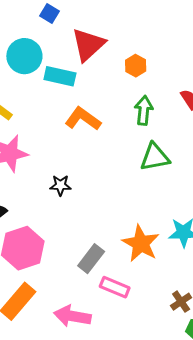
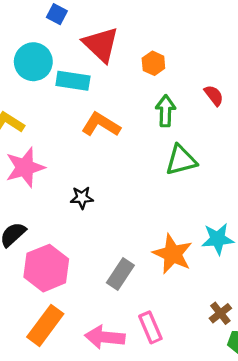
red triangle: (88, 45) -> (101, 45), turned -30
pink rectangle: (115, 287) -> (150, 327), moved, turned 48

